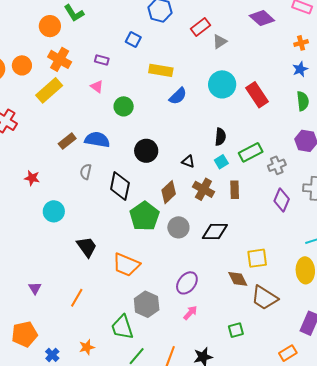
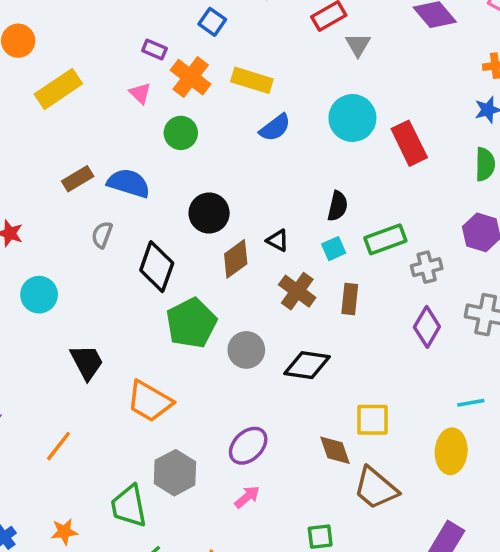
gray triangle: (220, 42) -> (358, 45), turned -35
orange cross: (60, 59) -> (191, 77), moved
brown diamond: (169, 192) -> (236, 259), moved

